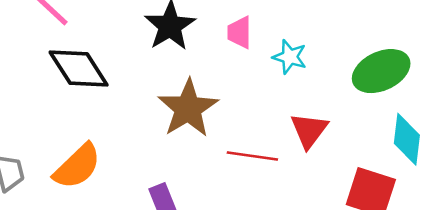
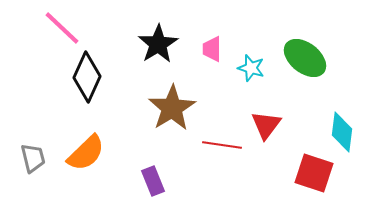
black diamond: (79, 68) -> (87, 77), turned 57
green ellipse: (381, 71) -> (305, 58), moved, turned 63

